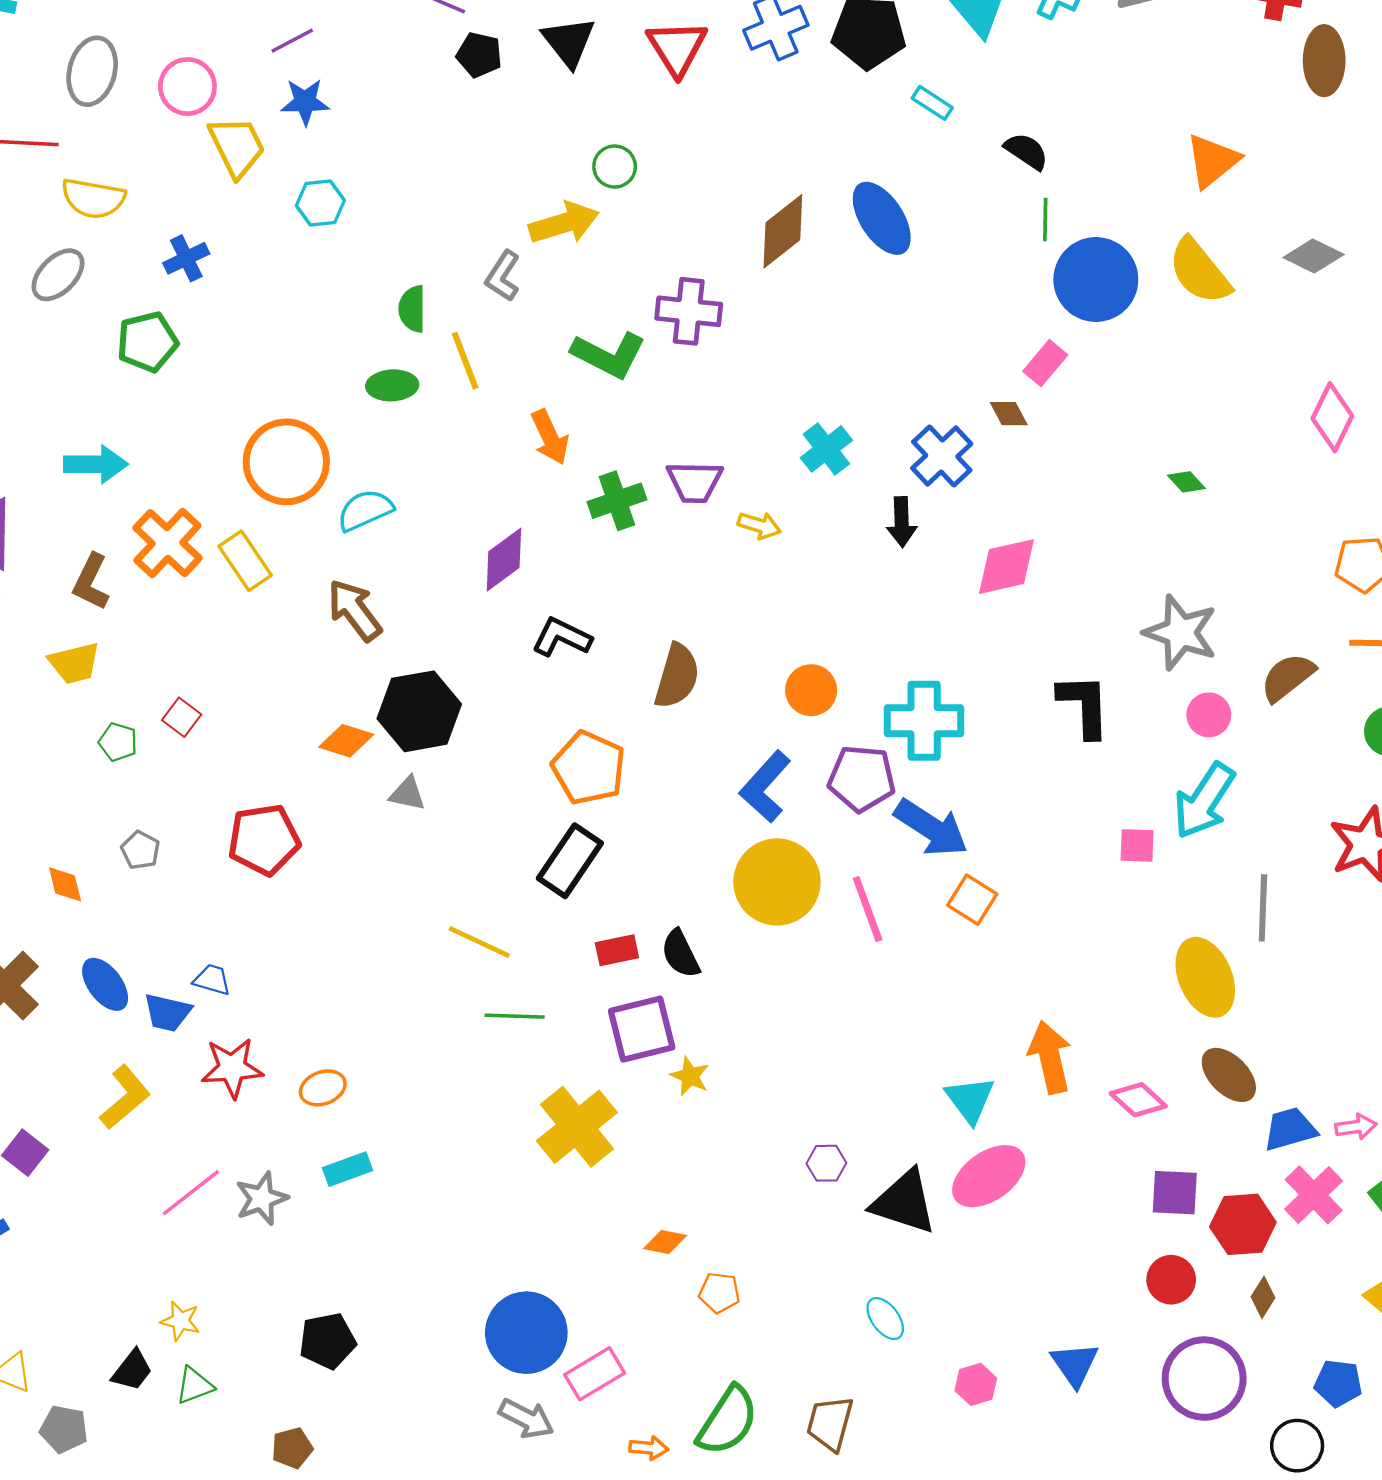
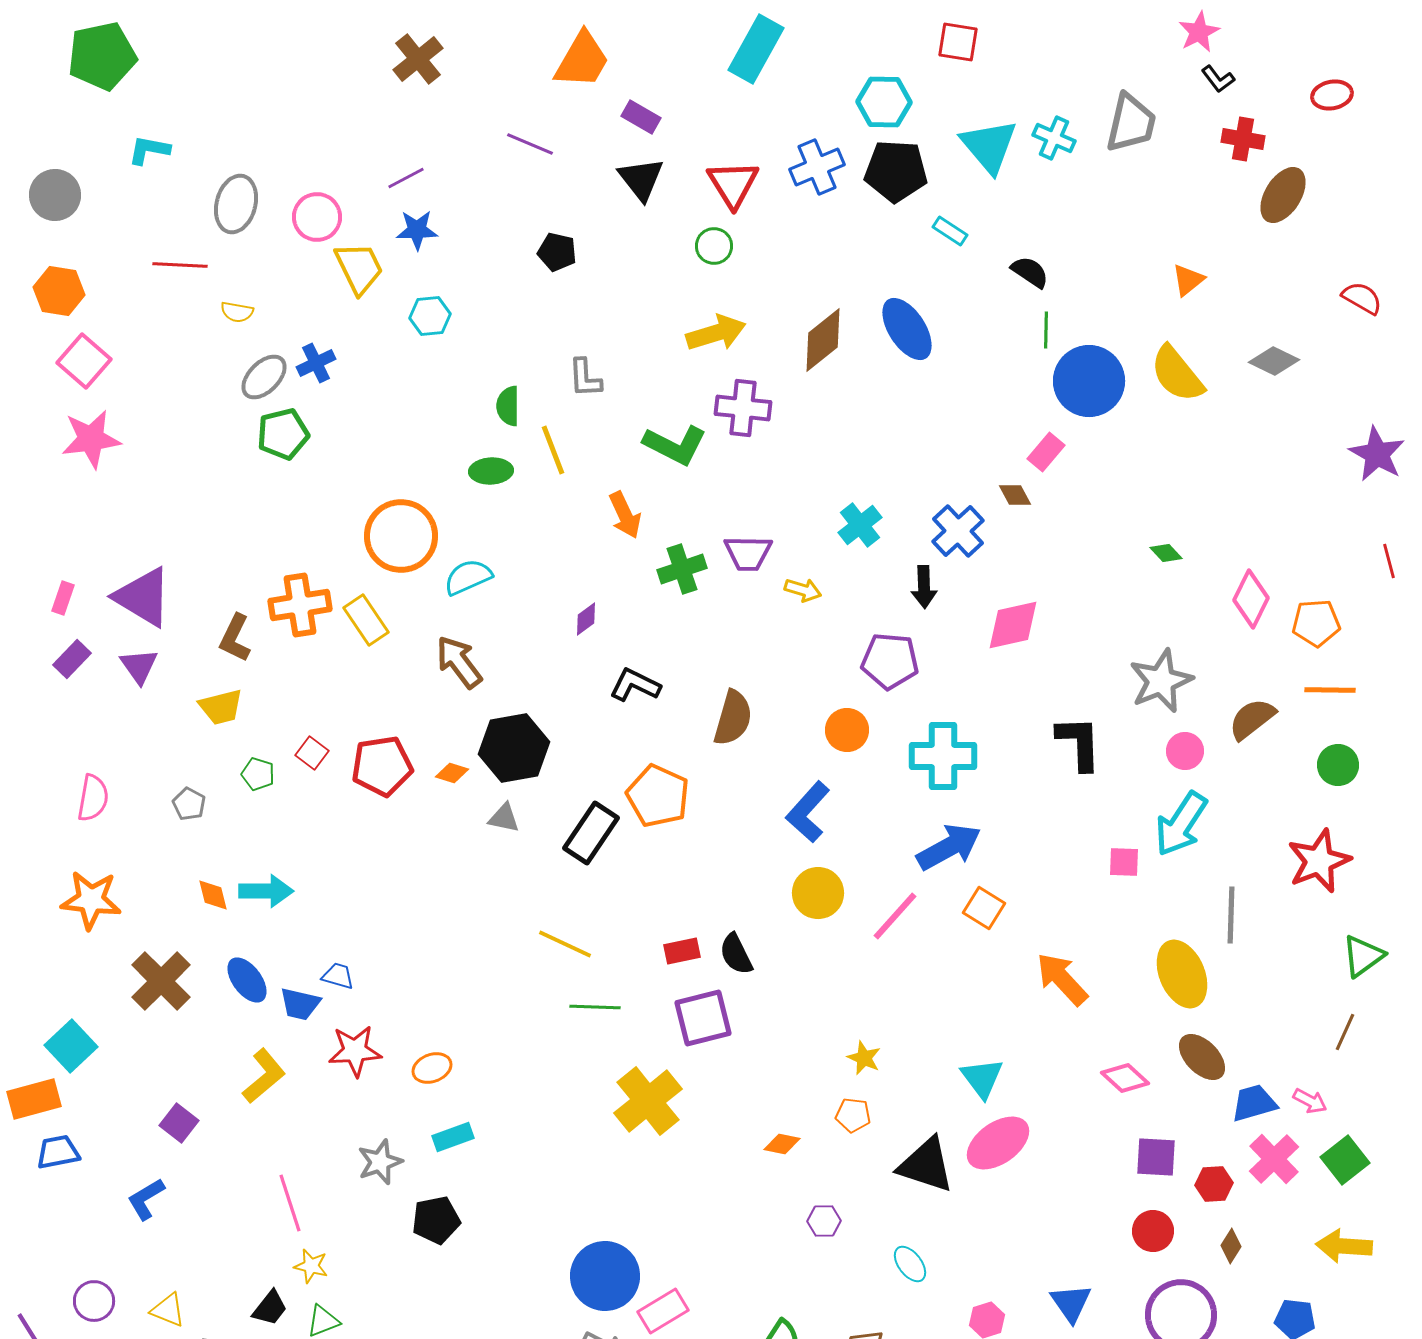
black pentagon: (479, 55) -> (557, 252), moved
brown ellipse: (1324, 61) -> (1283, 195), turned 32
orange triangle: (1212, 161) -> (1188, 280), size x0.7
green circle: (615, 167) -> (714, 246), moved
yellow semicircle: (93, 198) -> (237, 312), size x0.6
yellow arrow: (564, 223) -> (716, 333), moved
gray ellipse: (58, 275) -> (264, 377), moved
gray L-shape: (503, 276) -> (585, 378), turned -36
pink diamond: (1332, 417) -> (1251, 599), moved
cyan arrow: (96, 464) -> (266, 891), moved
orange cross: (167, 543) -> (300, 605), turned 38
purple diamond: (504, 560) -> (586, 619), size x0.6
gray star: (1181, 633) -> (1161, 681), turned 30
orange diamond: (346, 741) -> (452, 773), size x0.7
purple pentagon: (862, 778) -> (890, 661), moved
blue arrow: (931, 828) -> (949, 847), turned -62
red pentagon: (264, 840) -> (382, 766), moved
gray pentagon: (140, 850) -> (189, 804), moved
black rectangle: (570, 861) -> (591, 833), moved
yellow circle: (777, 882) -> (818, 893), size x0.7
pink line: (868, 909) -> (895, 916), turned 62
orange arrow: (1050, 1057) -> (1062, 979), moved, turned -30
yellow star: (690, 1076) -> (864, 1058), moved
pink arrow: (1356, 1127) -> (1310, 1101), turned 36
purple hexagon: (826, 1163) -> (824, 1221), moved
pink line: (191, 1193) -> (290, 1203), moved, turned -70
red hexagon: (1243, 1224) -> (1214, 1184), size x0.7
orange diamond: (665, 1242) -> (782, 1144), moved
orange pentagon: (719, 1293) -> (853, 1115), moved
black pentagon: (327, 1341) -> (436, 1220), moved

